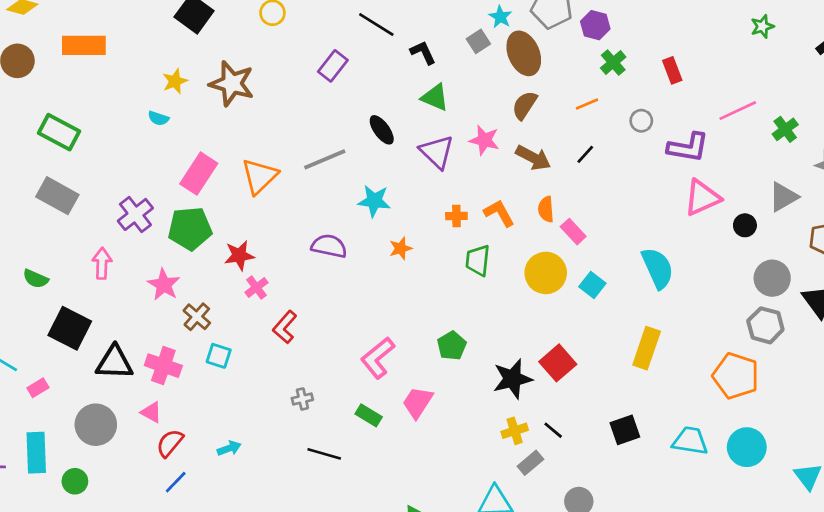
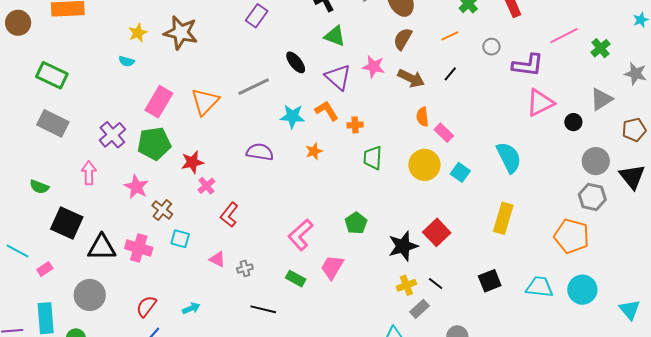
orange L-shape: (499, 213) -> (327, 111), moved
pink triangle: (151, 412) -> (217, 259), moved

